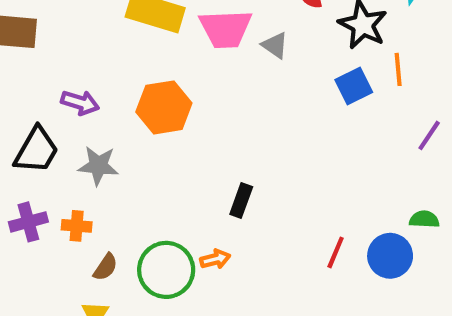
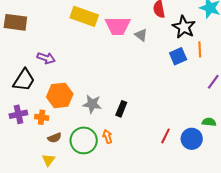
orange hexagon: (164, 107) -> (60, 95), moved
gray star: (98, 166) -> (92, 104), moved
orange arrow: (215, 259) -> (108, 136), turned -96
brown semicircle: (105, 267) -> (55, 138), turned 32

